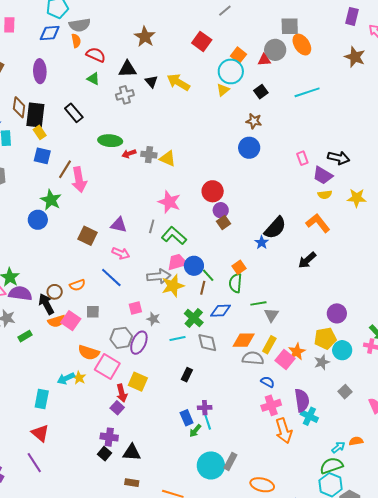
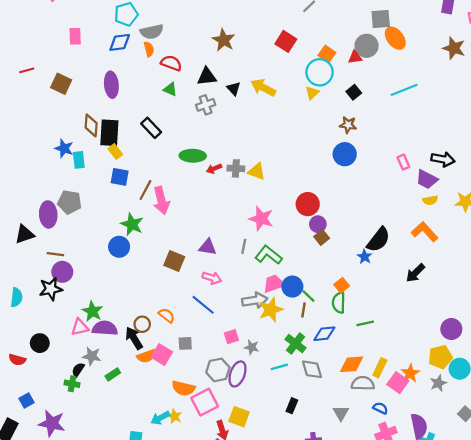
orange semicircle: (77, 285) -> (167, 315), turned -119
gray triangle: (271, 315) -> (341, 413), moved
pink square: (107, 367) -> (205, 402), turned 35

